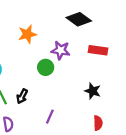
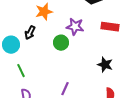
black arrow: (22, 96) -> (30, 33), moved

